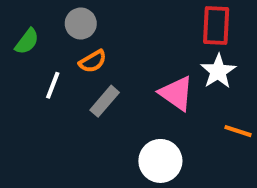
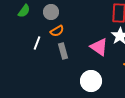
green semicircle: (27, 41) -> (24, 11), moved
gray rectangle: (105, 101) -> (63, 51), turned -56

